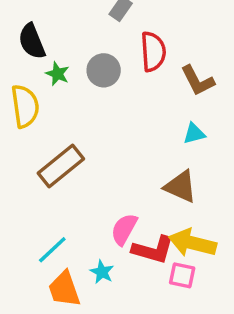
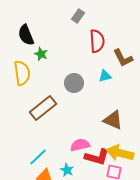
gray circle: (104, 70) -> (74, 83), moved
cyan triangle: (194, 134) -> (105, 76), moved
pink semicircle: (124, 229) -> (80, 145), turned 48

